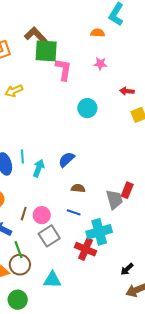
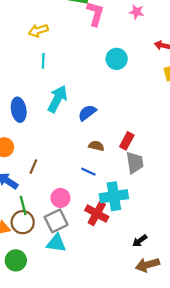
cyan line: (22, 157) -> (43, 61), moved
cyan arrow: (39, 168) -> (57, 99), moved, size x1.4
red rectangle: (127, 190) -> (127, 141), moved
pink circle: (42, 215) -> (60, 198), moved
gray square: (49, 236) -> (56, 221), moved

